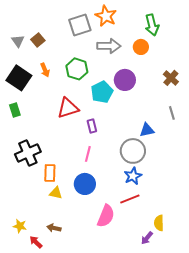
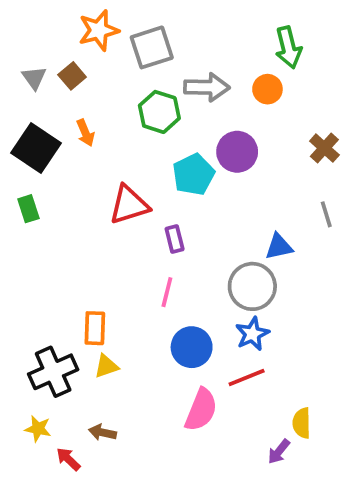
orange star: (106, 16) -> (99, 30), moved, turned 30
green hexagon: (77, 69) -> (159, 112), moved
black cross: (28, 153) -> (53, 372), moved
blue circle: (85, 184) -> (192, 347), moved
yellow triangle: (56, 193) -> (106, 366), turned -32

